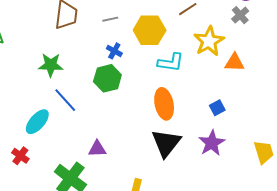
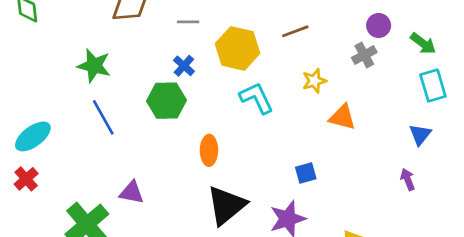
yellow star: (209, 41) -> (314, 81), size x0.6
cyan L-shape: (171, 62) -> (257, 98), turned -136
orange ellipse: (164, 104) -> (209, 150), moved, size x0.7
cyan ellipse: (37, 122) -> (33, 136), moved

